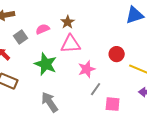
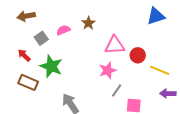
pink triangle: (71, 44) -> (115, 45), moved
green star: (46, 64) -> (51, 66), moved

